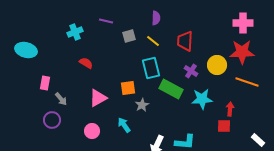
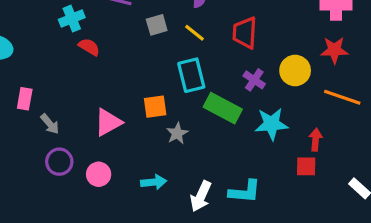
red star: (242, 52) -> (334, 50), size x0.7
red semicircle: (86, 63) -> (89, 47), moved
purple circle: (52, 120) -> (59, 162), moved
cyan arrow: (124, 125) -> (154, 182), moved, turned 119

